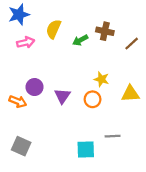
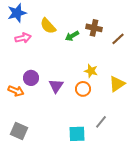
yellow semicircle: (53, 29) -> (48, 26), turned -66
yellow triangle: (130, 94) -> (117, 84), turned -30
gray line: (113, 136) -> (101, 122), turned -48

